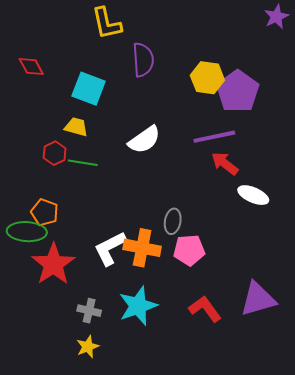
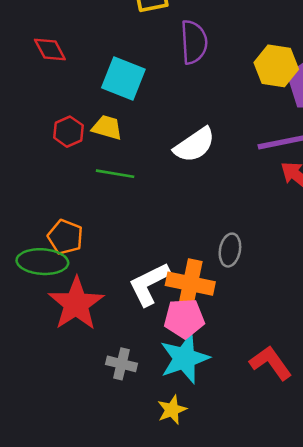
red hexagon: (55, 153) -> (68, 132), moved
pink pentagon: (189, 250) -> (184, 318), moved
yellow star: (88, 347) -> (172, 410), moved

